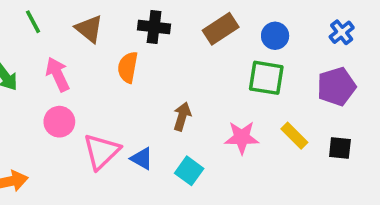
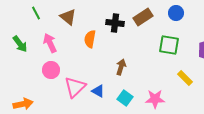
black cross: (154, 27) -> (115, 23), moved
blue circle: (275, 36) -> (176, 13), moved
pink star: (242, 137) -> (155, 99), moved

